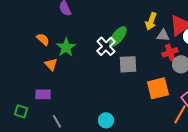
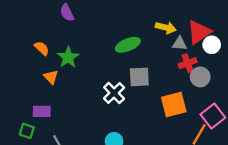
yellow arrow: (151, 21) -> (166, 28), turned -96
green ellipse: (118, 36) -> (128, 45), turned 30
white cross: (106, 46) -> (114, 93), moved
green square: (21, 111) -> (27, 131), moved

